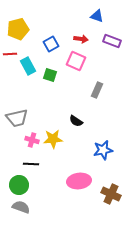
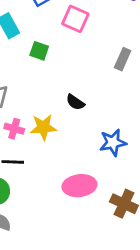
green square: (50, 75) -> (39, 51), moved
gray rectangle: (97, 90) -> (123, 59), moved

